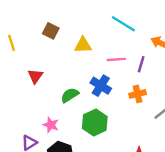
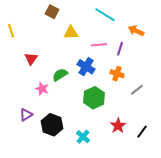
brown square: (51, 31) -> (52, 12), moved
orange cross: (138, 94) -> (117, 74), turned 32
green hexagon: (95, 122) -> (94, 98), moved
pink star: (51, 125) -> (42, 89), moved

